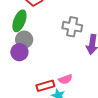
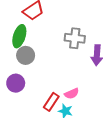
purple circle: (19, 52) -> (16, 83), moved
red rectangle: (45, 86) -> (51, 102), turned -36

